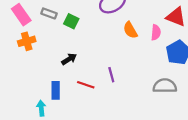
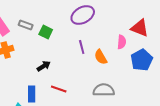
orange semicircle: (130, 30) -> (101, 57), moved
purple line: (111, 75) -> (82, 47), moved
gray semicircle: (165, 86) -> (104, 90), moved

